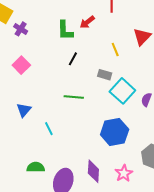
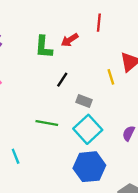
yellow line: (115, 49) -> (111, 77), moved
black line: (73, 59) -> (62, 80), moved
cyan square: (122, 91) -> (88, 129), moved

